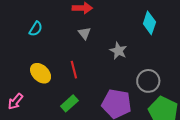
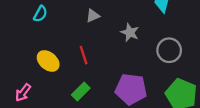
gray triangle: (85, 33) -> (93, 16), turned 48
gray circle: (148, 81) -> (169, 50), moved

